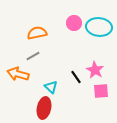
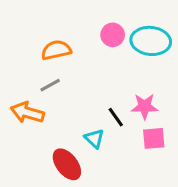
pink star: (95, 70) -> (145, 106), turned -30
cyan triangle: (51, 87) -> (94, 138), moved
red ellipse: (44, 108) -> (67, 164), turned -50

